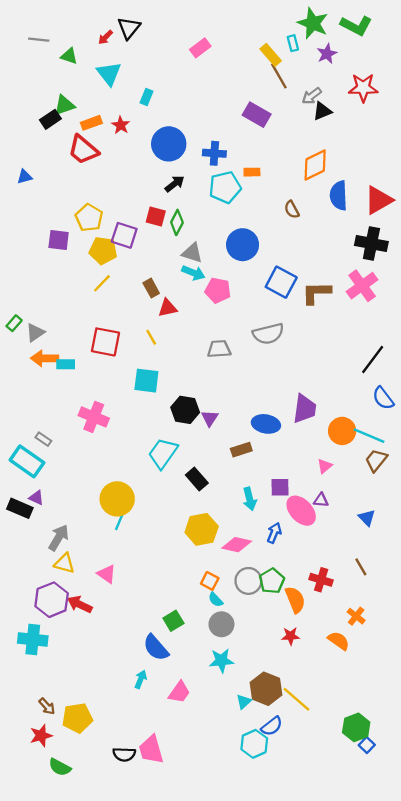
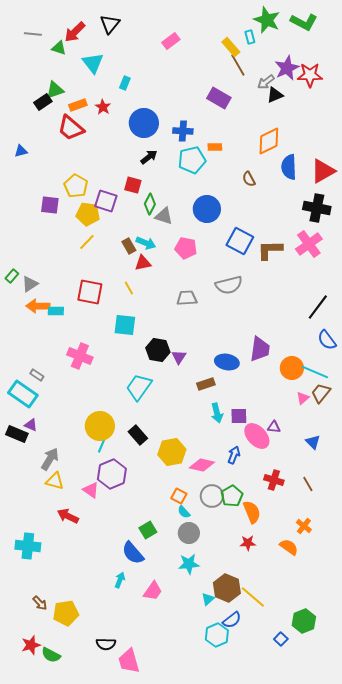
red arrow: (105, 37) -> (75, 32), moved, size x1.6
purple star: (327, 54) -> (287, 68), moved, size x1.4
green diamond: (177, 222) -> (150, 204), moved
cyan arrow: (193, 273) -> (146, 243), moved
pink triangle: (325, 466) -> (303, 398), moved
black rectangle: (197, 479) -> (138, 435), moved
cyan arrow: (250, 499) -> (217, 413), moved
red cross: (321, 580) -> (274, 480), moved
purple hexagon: (52, 600) -> (112, 474), moved
red star: (41, 736) -> (31, 645), moved
blue square: (367, 745) -> (281, 639), moved
pink trapezoid: (151, 750) -> (129, 661), moved

